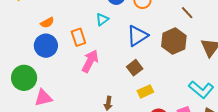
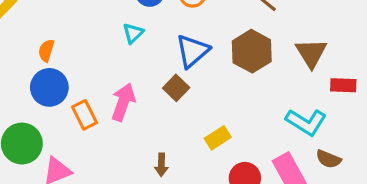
orange semicircle: (47, 23) -> (46, 50), turned 144
orange rectangle: (78, 37) -> (85, 115), moved
brown square: (135, 68) -> (176, 88), moved

